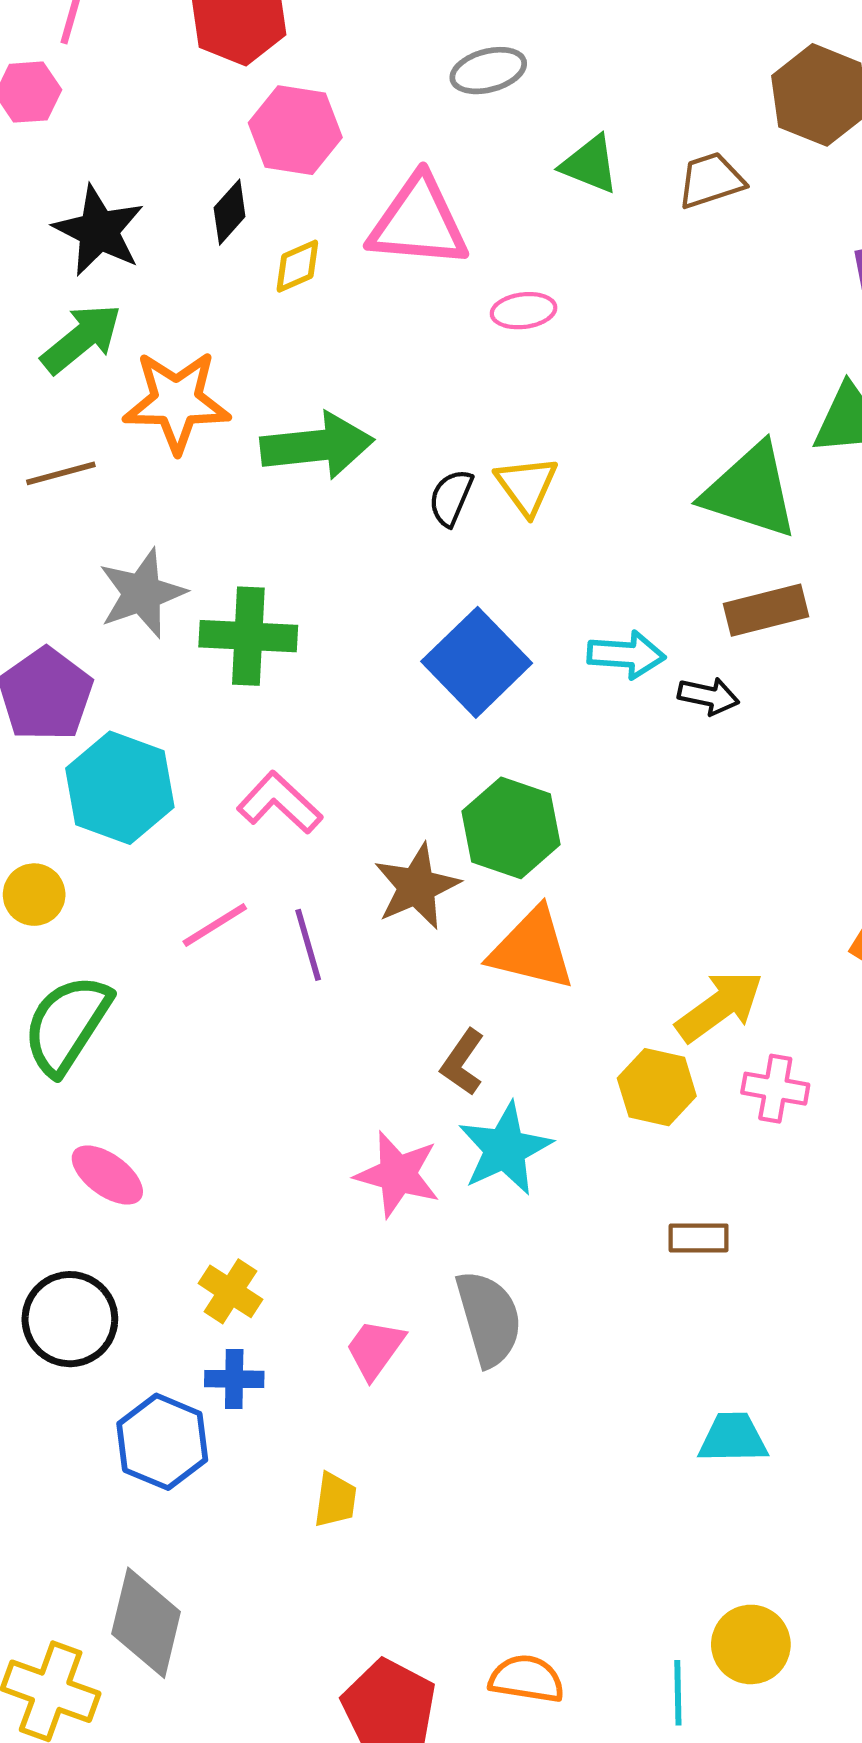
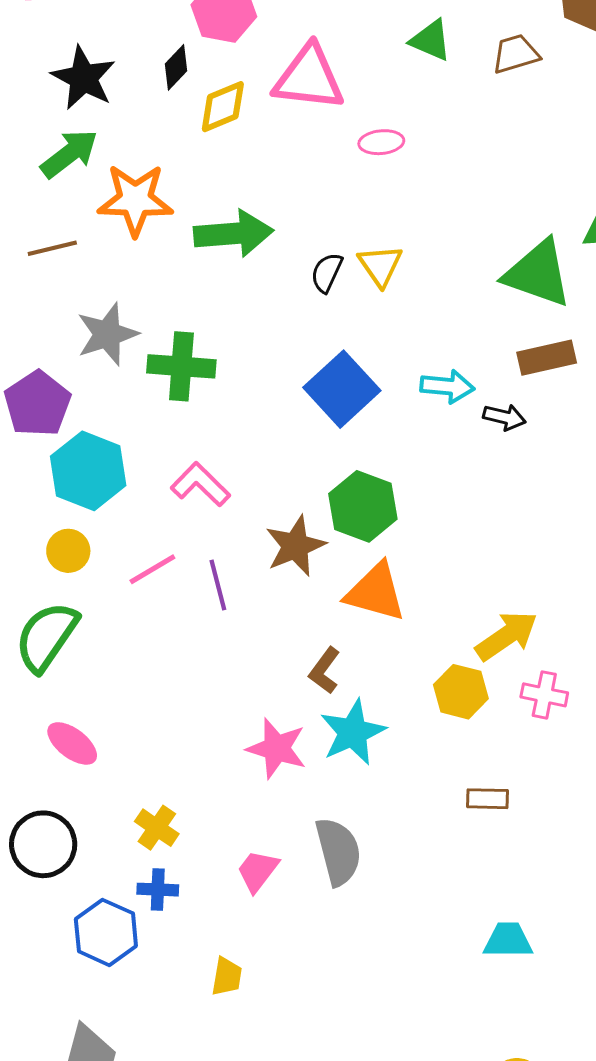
yellow diamond: (297, 266) -> (223, 107), size x1.4
yellow circle: (34, 895) -> (68, 551), moved

